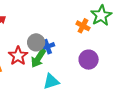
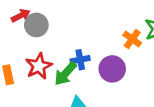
gray circle: (36, 42) -> (36, 25), moved
purple circle: (89, 60) -> (112, 69), moved

